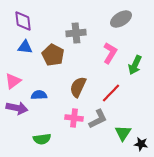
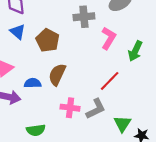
gray cross: (76, 33) -> (84, 17), moved
blue triangle: (25, 47) -> (18, 32), turned 35
brown semicircle: (78, 87) -> (57, 75), moved

